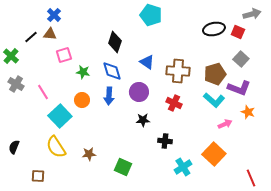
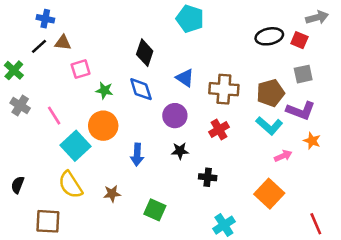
blue cross: (54, 15) -> (45, 19), moved, turned -32
gray square: (241, 59) -> (303, 74), turned 35
blue arrow: (109, 96) -> (137, 155), moved
orange circle: (82, 100) -> (103, 126), size x1.5
red cross: (174, 103) -> (219, 129), turned 35
cyan cross: (183, 167) -> (224, 225), moved
brown square: (38, 176) -> (48, 221), size x1.5

